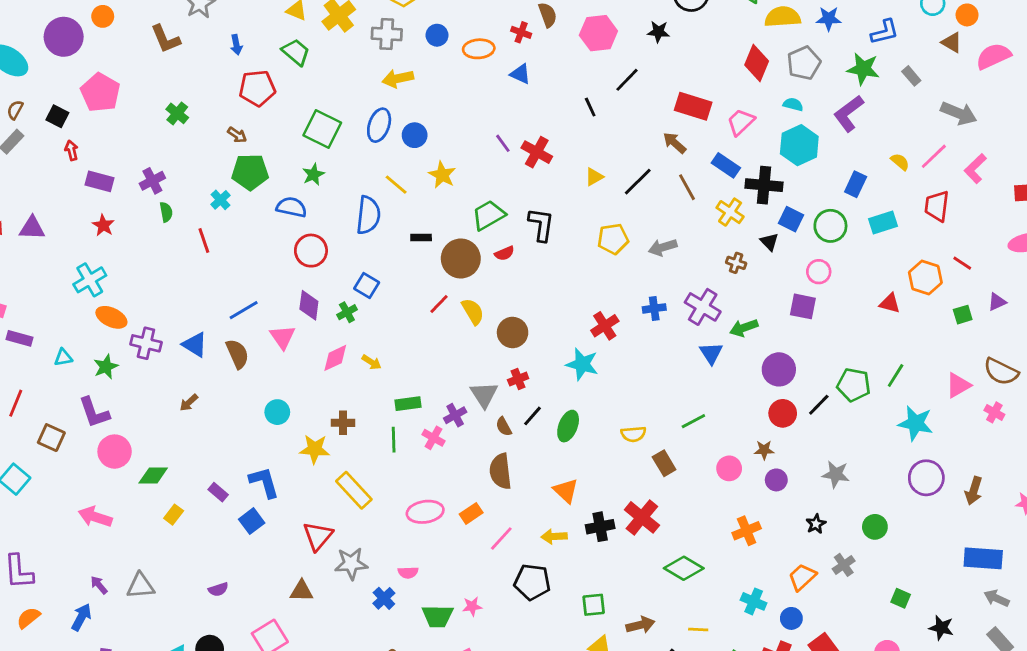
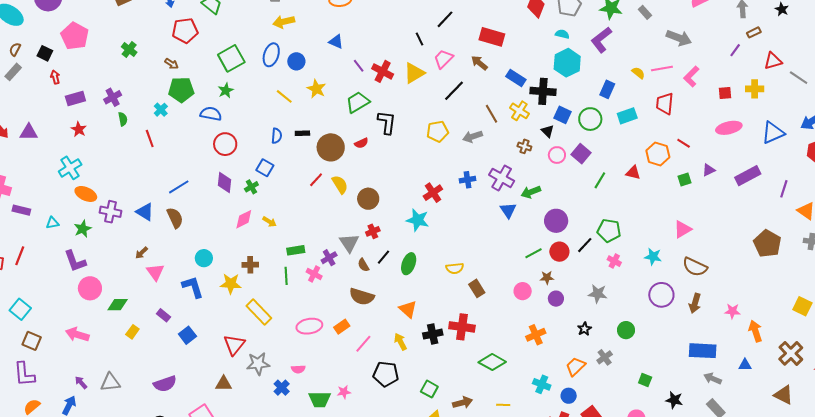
blue triangle: (520, 74) -> (336, 42), moved
pink trapezoid: (741, 122) -> (443, 59), moved
green square: (322, 129) -> (231, 58), turned 36
pink line: (934, 156) -> (662, 69), turned 35
yellow triangle: (594, 177) -> (414, 73), moved, size x1.6
purple rectangle: (99, 181) -> (75, 98), turned -30
brown line: (687, 187) -> (492, 114), moved
blue semicircle: (368, 215) -> (277, 136), moved, size x0.6
green trapezoid: (489, 215) -> (358, 102), moved
pink circle: (819, 272) -> (557, 155), moved
purple square: (803, 306) -> (581, 154), moved, turned 30
pink triangle: (283, 337) -> (155, 272), moved
brown semicircle: (1001, 372) -> (695, 267), moved
green line: (896, 376) -> (600, 180), moved
pink cross: (994, 412) -> (614, 261), moved
green line: (693, 421) -> (533, 253), moved
cyan star: (916, 423) -> (653, 257), size x0.7
brown square: (51, 438) -> (32, 341), moved
brown semicircle: (500, 471) -> (362, 297), turned -65
blue L-shape: (264, 482) -> (193, 287), moved
red cross: (642, 517) -> (462, 327), turned -30
yellow arrow: (554, 537) -> (400, 342), turned 66
purple semicircle: (218, 589) -> (165, 384), size x1.6
green square: (594, 605) -> (429, 389), turned 36

